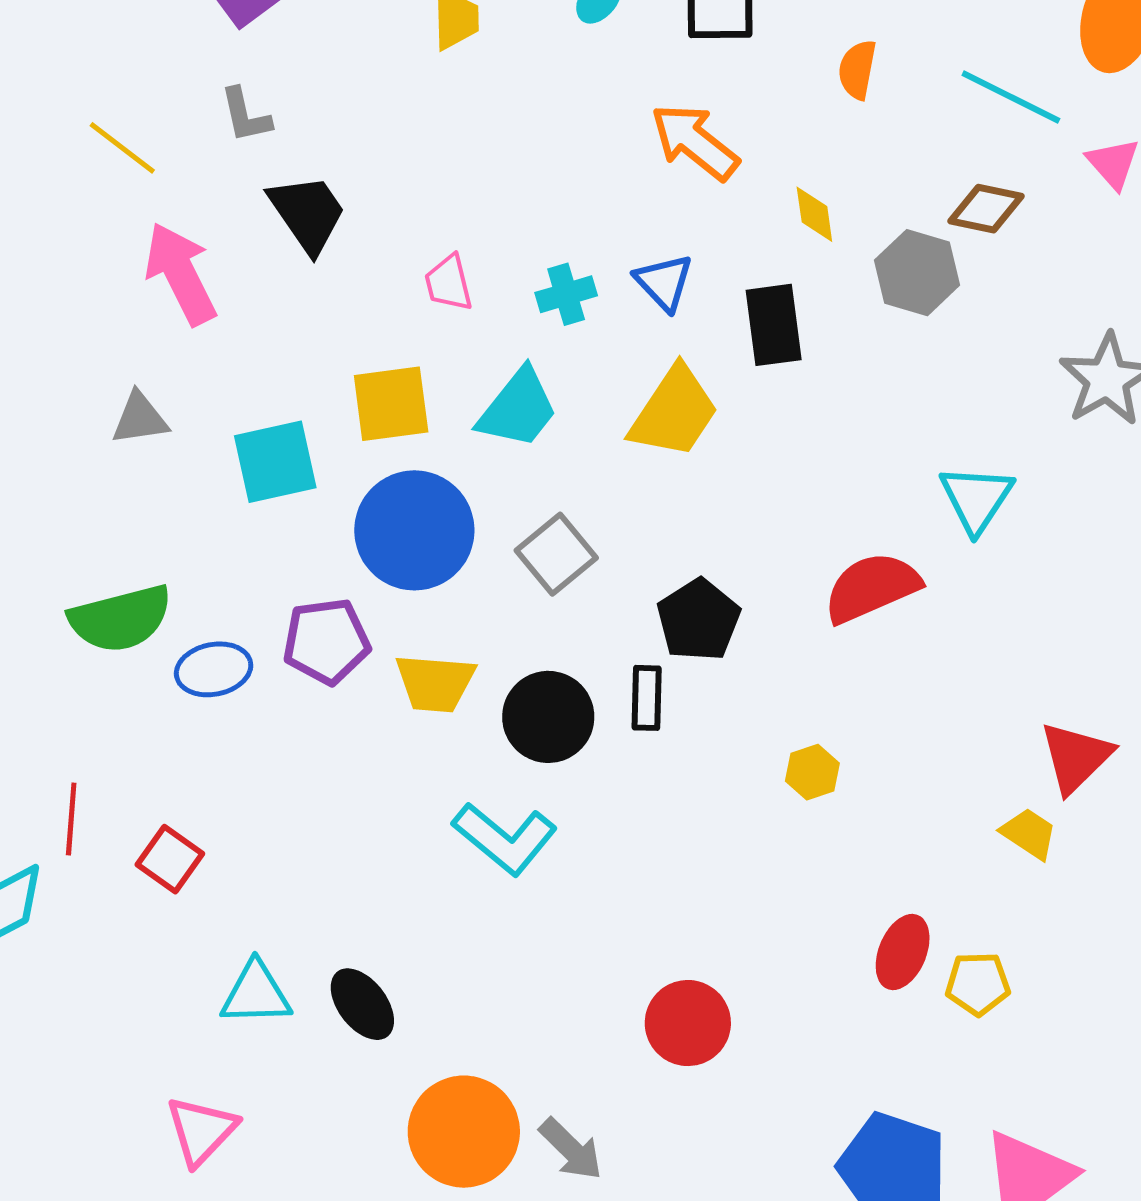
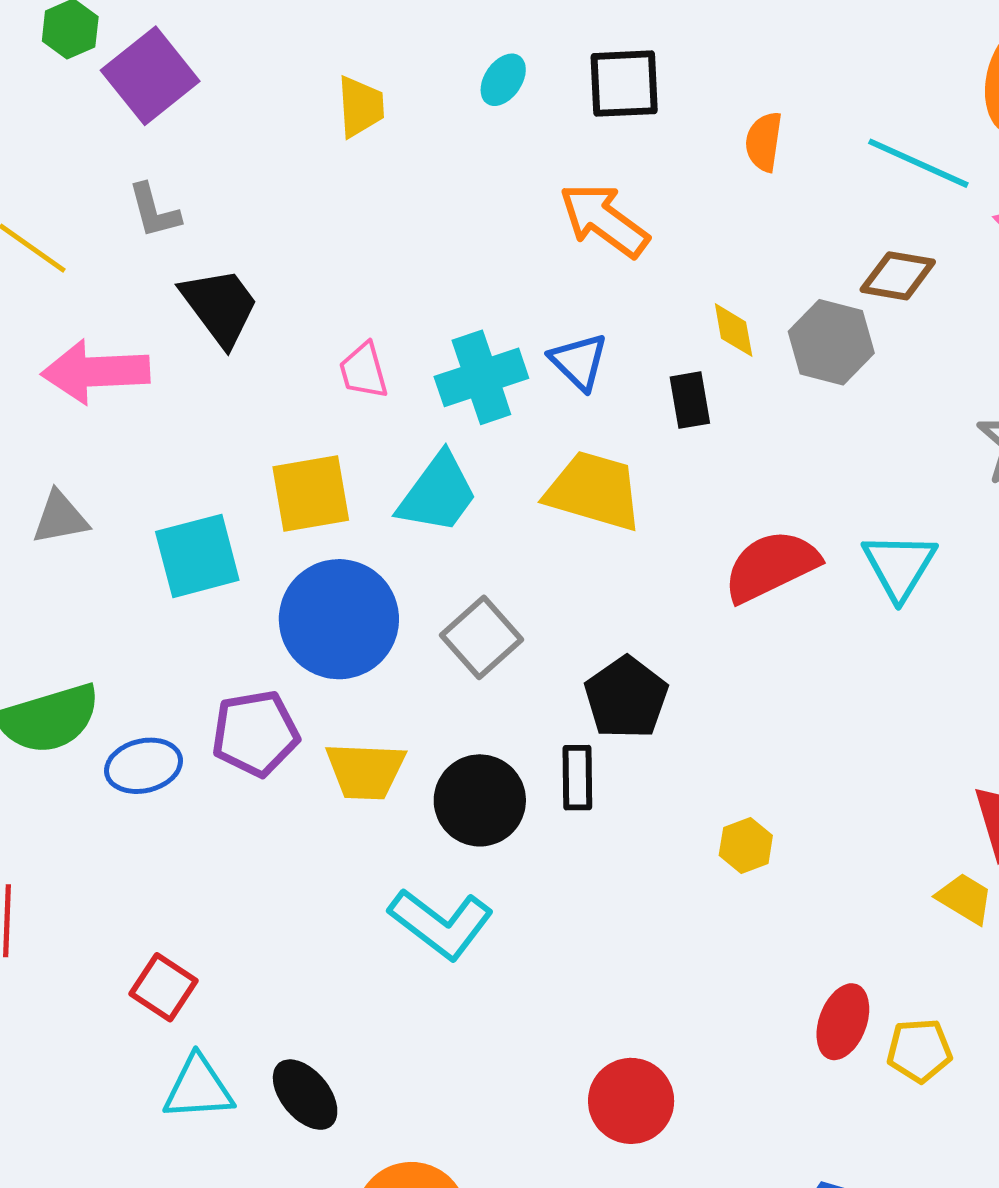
yellow diamond: (814, 214) -> (734, 330), moved
pink arrow: (181, 274) -> (95, 372), turned -64
cyan cross: (566, 294) -> (481, 377), size x1.5
black rectangle: (774, 325) -> (690, 400), size x0.7
yellow trapezoid: (674, 412) -> (594, 491), turned -105
red semicircle: (872, 587) -> (771, 566), moved
red square: (170, 859) -> (164, 987), moved

